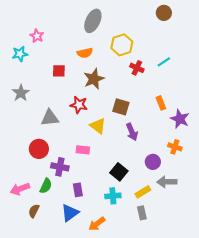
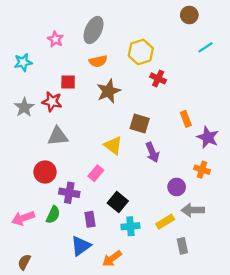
gray ellipse: (93, 21) -> (93, 30), moved
pink star: (37, 36) -> (55, 39), moved
cyan line: (164, 62) -> (205, 47), moved
red star: (79, 105) -> (52, 102), moved
pink rectangle: (83, 150) -> (96, 173), turned -56
black square: (119, 172) -> (118, 202), moved
brown semicircle: (34, 211) -> (24, 262), moved
gray rectangle: (142, 213) -> (182, 246), moved

